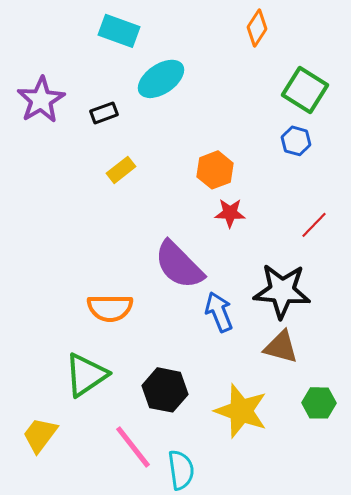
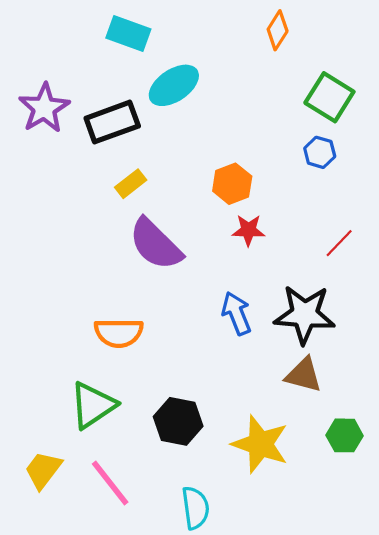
black rectangle: (104, 113) -> (112, 122), size x1.8
purple semicircle: (179, 265) -> (155, 244), moved
blue arrow: (219, 312) -> (237, 313), moved
pink line: (133, 447) -> (110, 483), moved

